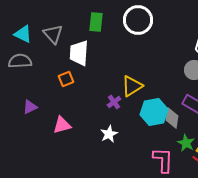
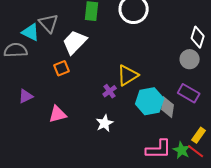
cyan triangle: (23, 34) -> (31, 32), moved
white trapezoid: (79, 53) -> (75, 42), turned 40
green star: (186, 143) -> (182, 150), moved
pink L-shape: (163, 160) -> (159, 149), turned 88

